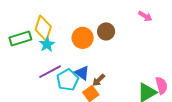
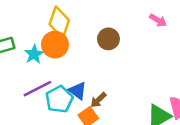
yellow diamond: (43, 28) -> (59, 22), moved
orange circle: (83, 38) -> (55, 45), moved

